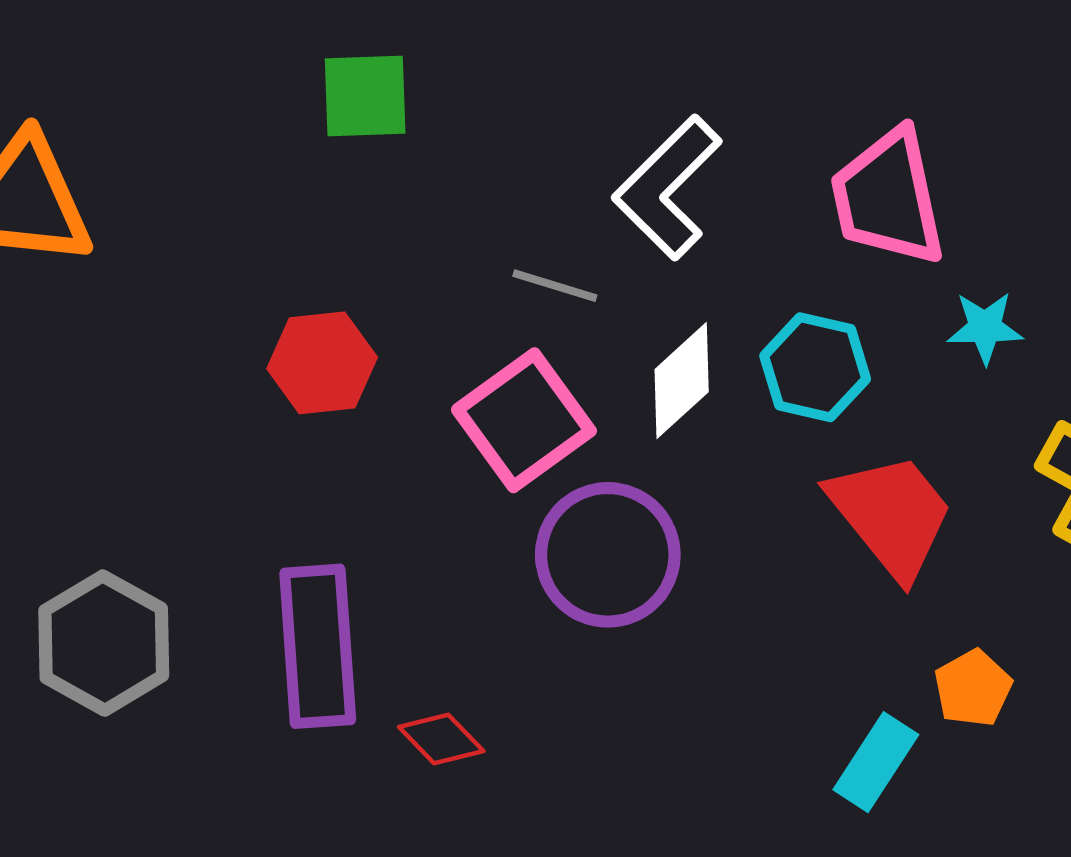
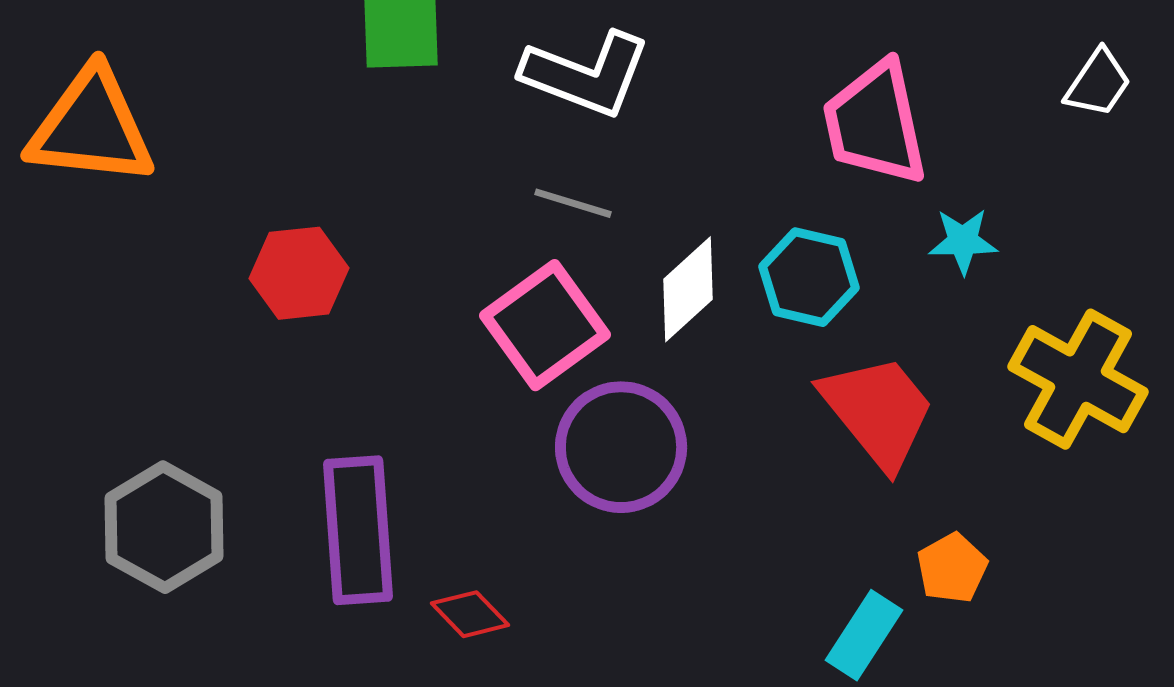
white L-shape: (667, 188) -> (586, 74), moved, turned -114
red hexagon: (322, 363) -> (299, 273), moved

